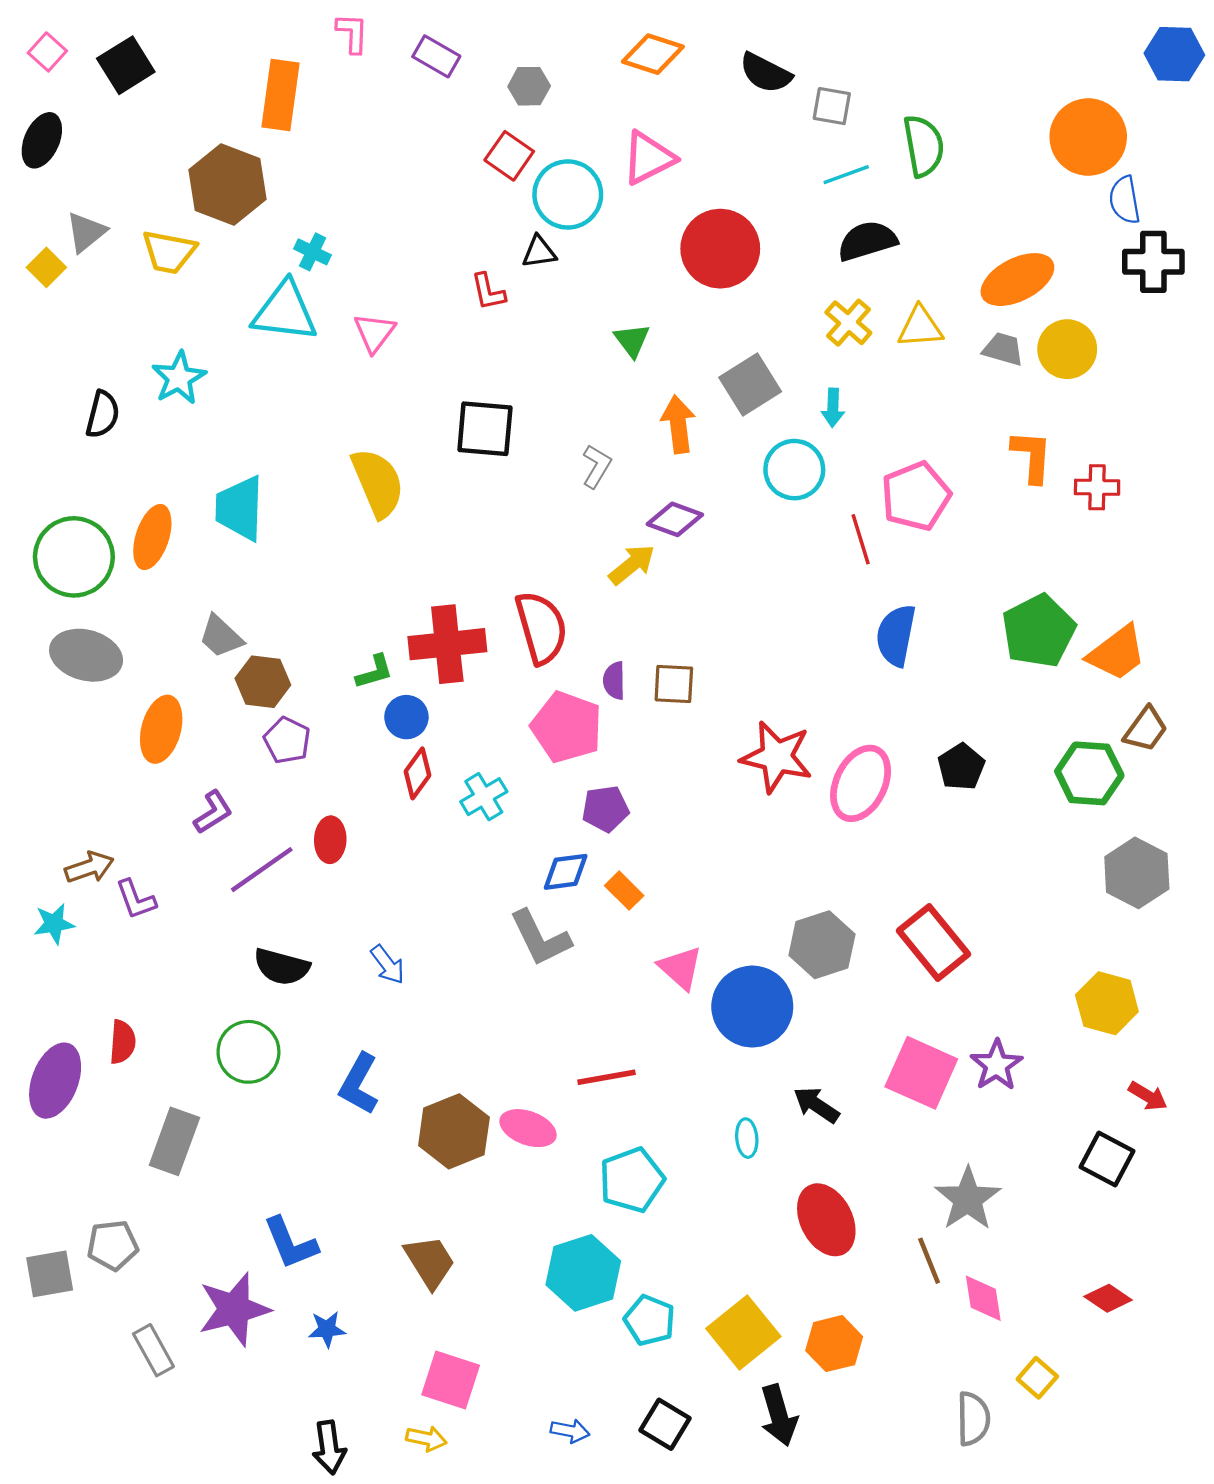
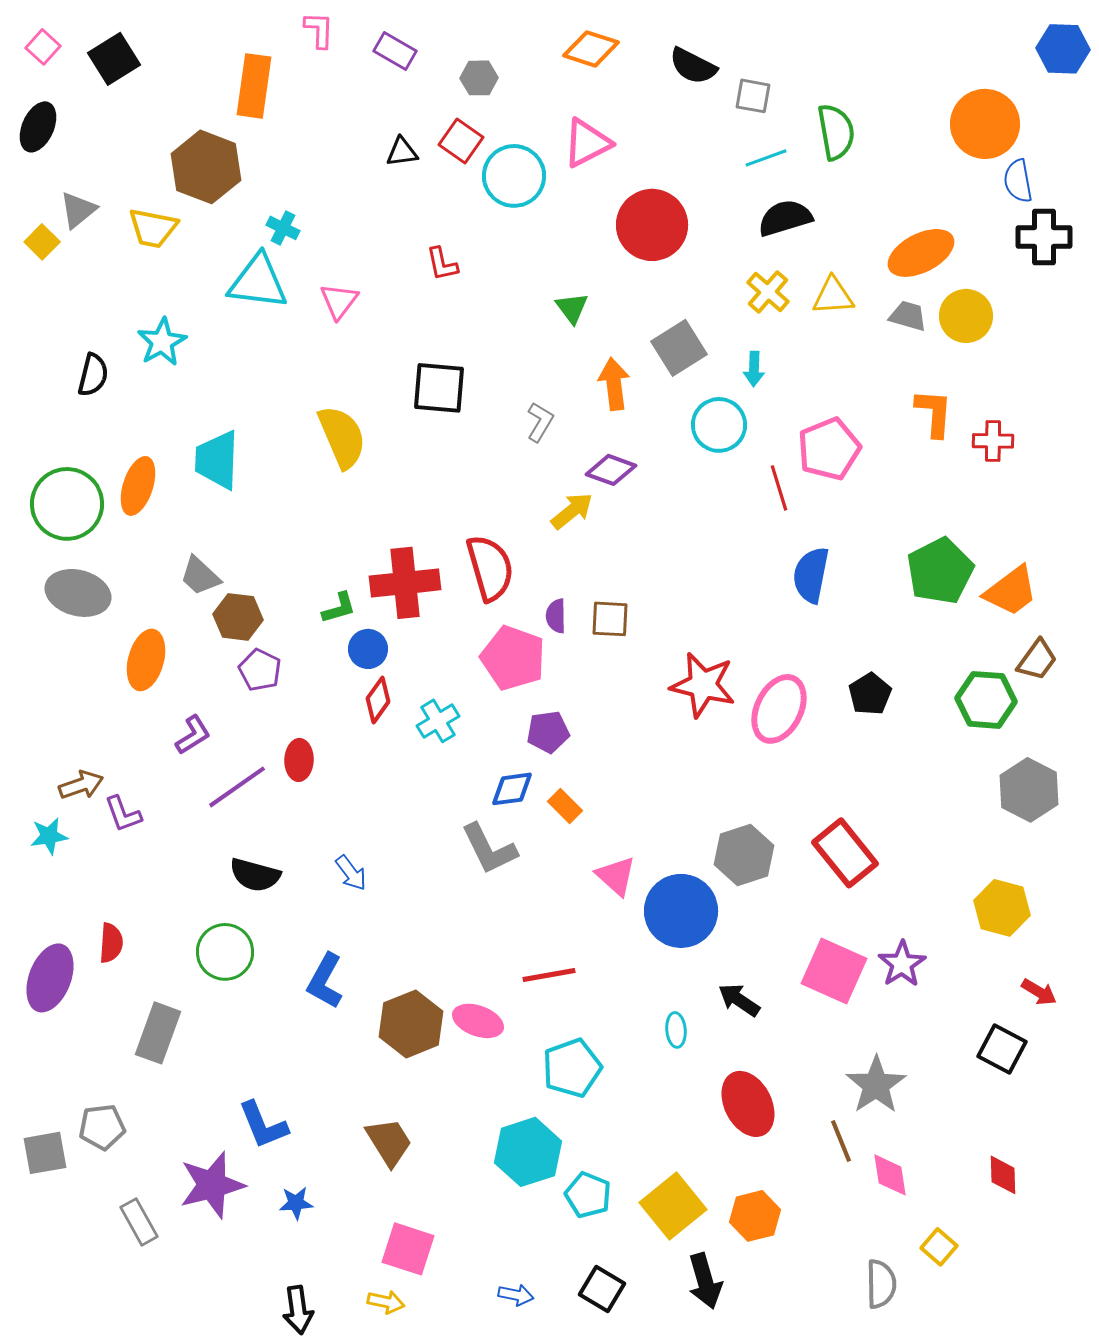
black triangle: (539, 252) -> (402, 152), moved
red diamond: (1108, 1298) -> (1003, 1175), turned 54

